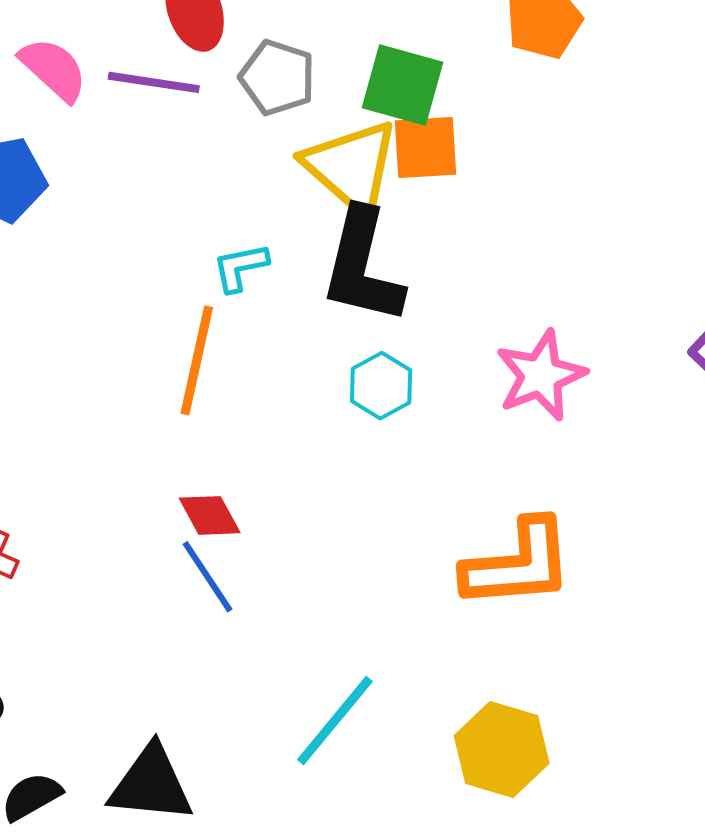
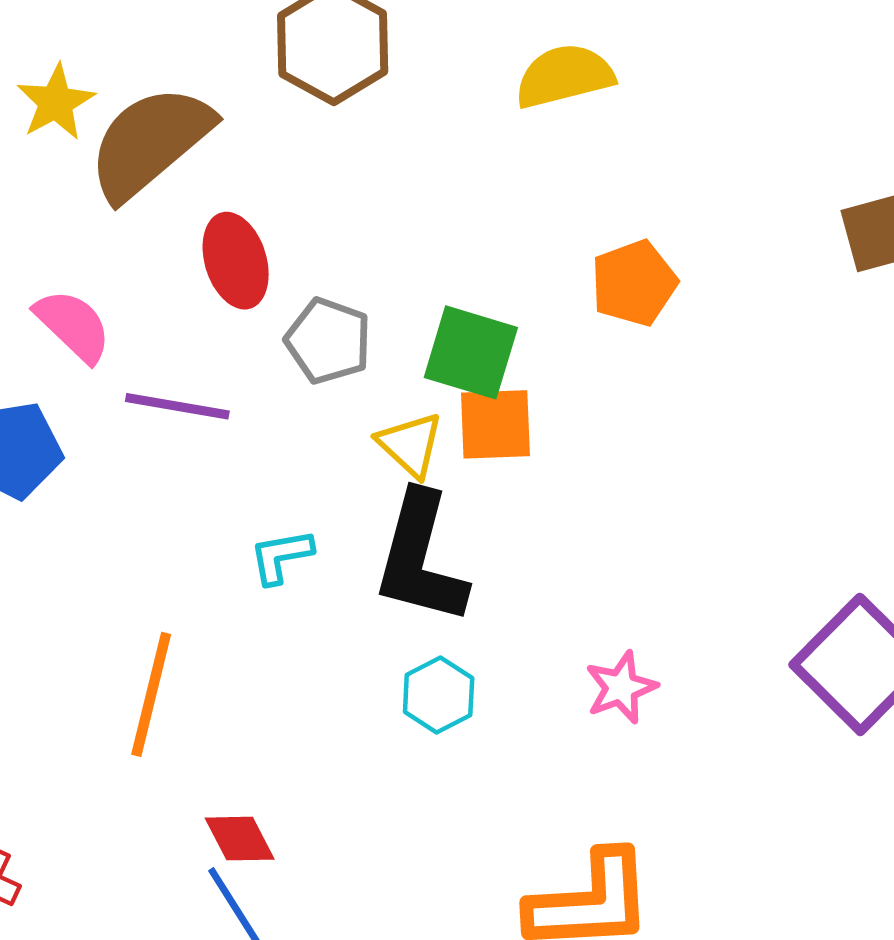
purple line: (154, 82) -> (177, 406), moved
yellow triangle: (351, 167) -> (410, 445), size x0.6
orange line: (197, 360) -> (151, 694), moved
pink star: (541, 375) -> (621, 687), size x0.7

